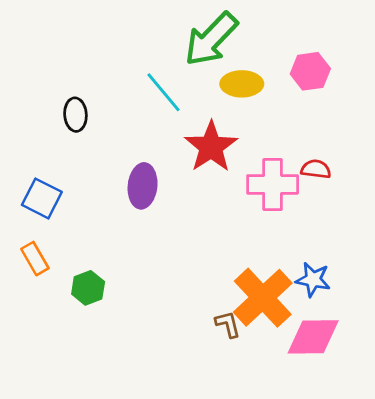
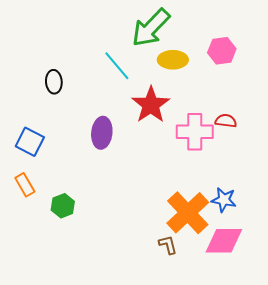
brown L-shape: (228, 324) -> (168, 245), moved

